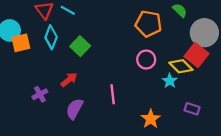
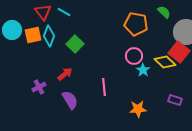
orange square: (21, 43) -> (33, 35), moved
cyan star: (170, 81) -> (143, 70), moved
purple semicircle: (75, 109) -> (70, 100), turned 120
orange star: (151, 119) -> (138, 109), turned 30

